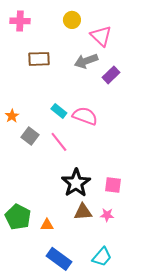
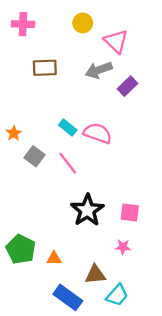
brown triangle: (83, 212) -> (95, 275), moved

